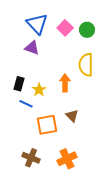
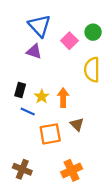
pink square: (65, 28) -> (69, 41), moved
orange arrow: (65, 83) -> (63, 98), moved
brown cross: (31, 158) -> (22, 169), moved

